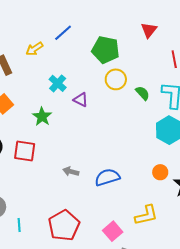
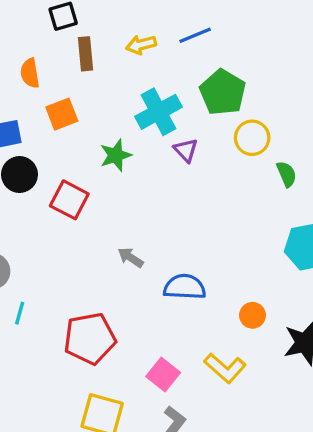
green pentagon: (106, 50) -> (223, 92), moved
cyan cross: (58, 83) -> (159, 112), size x1.5
orange circle: (160, 172) -> (253, 315), moved
yellow L-shape: (146, 215) -> (225, 368), turned 35
pink square: (113, 231) -> (163, 375), turned -30

